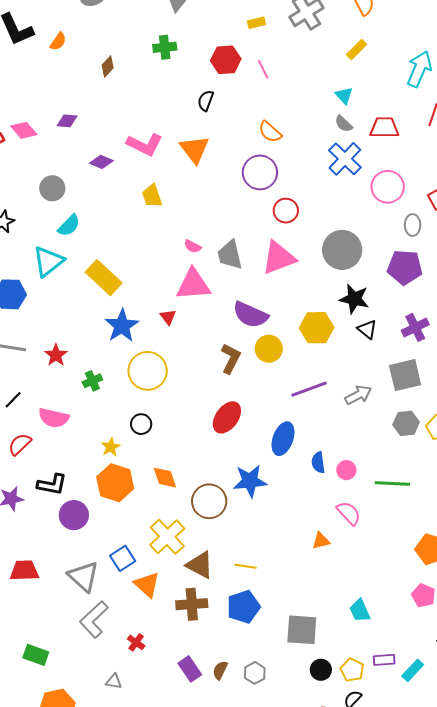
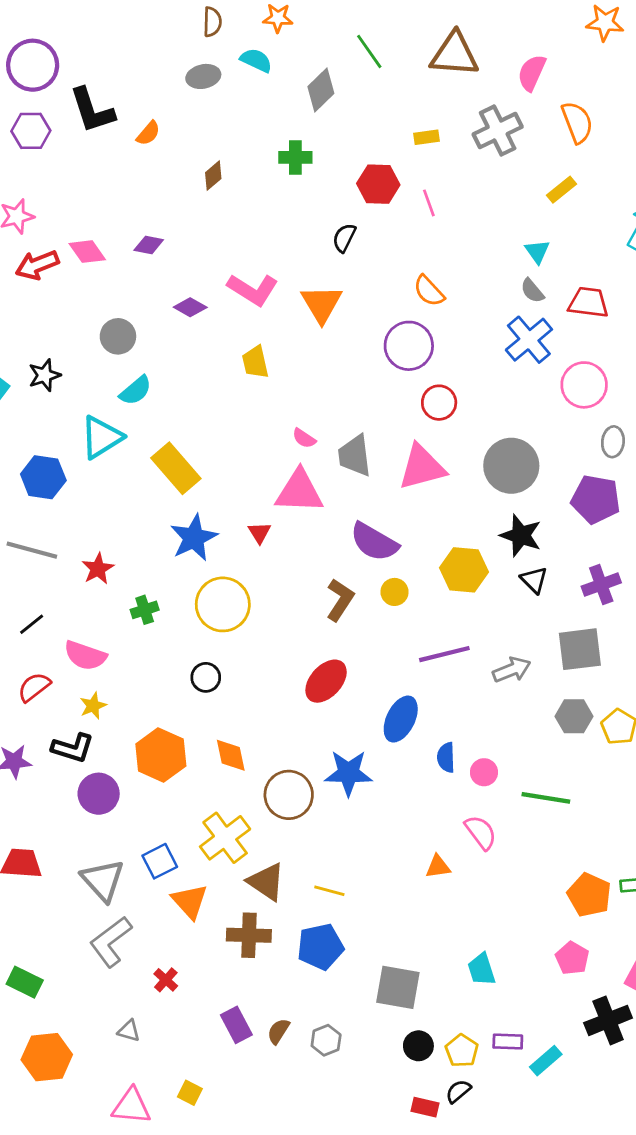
yellow circle: (269, 349) -> (394, 592), size x0.7
yellow star: (111, 447) -> (93, 706), moved

